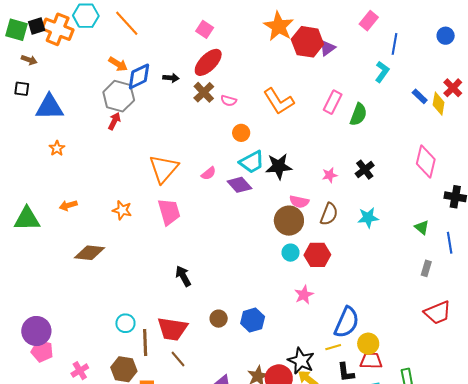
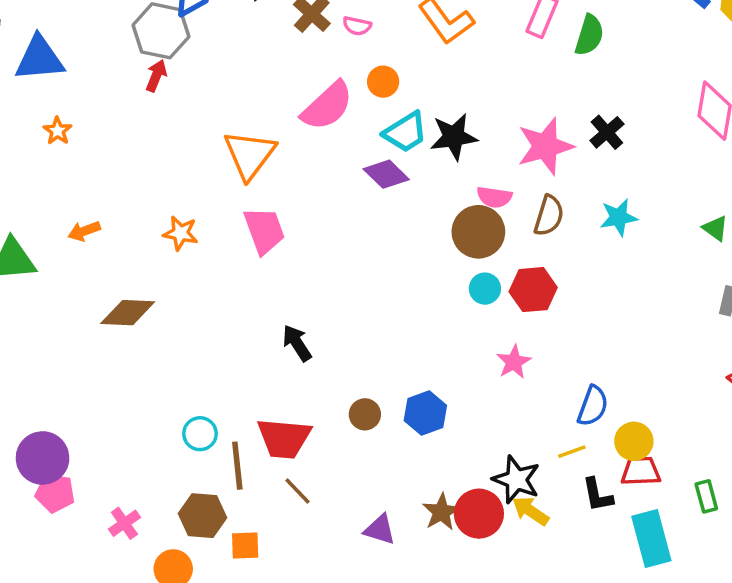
pink semicircle: (209, 173) -> (327, 106), moved, size x2.0
pink star: (330, 175) -> (545, 146), size x2.0
blue semicircle: (347, 322) -> (593, 406), size x0.7

